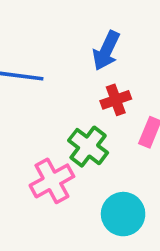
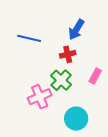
red cross: (116, 100) -> (68, 54), moved

